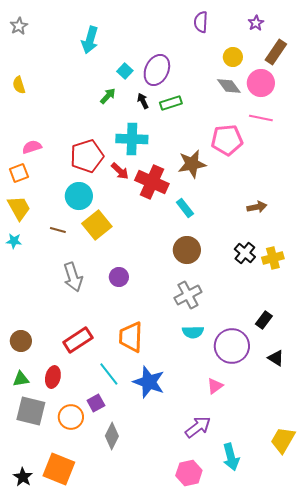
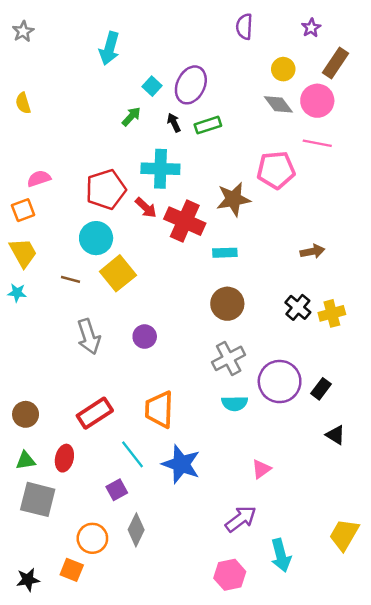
cyan rectangle: (185, 208) -> (225, 253), turned -54
purple circle: (232, 346) -> (280, 382), moved
orange circle: (71, 417) -> (92, 538), moved
orange square: (59, 469) -> (72, 570), size x0.6
black star: (23, 477) -> (28, 580), turned 30

